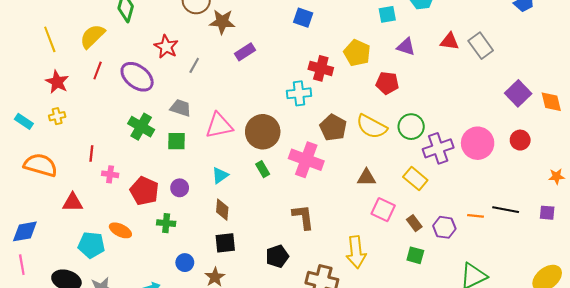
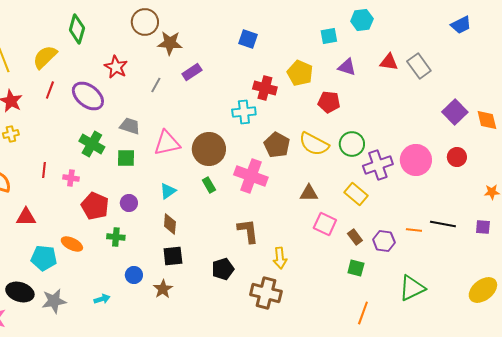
gray line: (194, 65) -> (156, 85), moved
pink cross: (110, 174) -> (71, 178), moved
yellow arrow: (356, 252) -> (280, 258), moved, size x0.7

